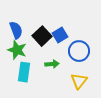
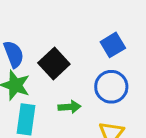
blue square: (60, 35) -> (113, 45), moved

